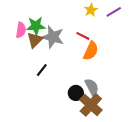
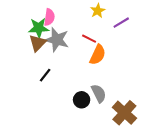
purple line: (114, 12) -> (121, 23), moved
pink semicircle: (21, 30) -> (49, 17), moved
brown cross: (91, 105) -> (124, 113), moved

